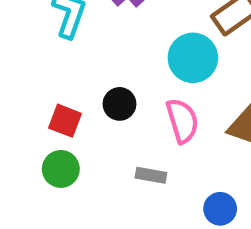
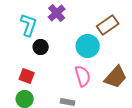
black circle: (120, 104) -> (41, 47), moved

